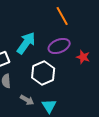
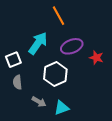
orange line: (62, 16) -> (58, 16), moved
cyan triangle: (49, 106) -> (62, 108), turned 42

